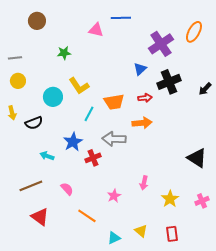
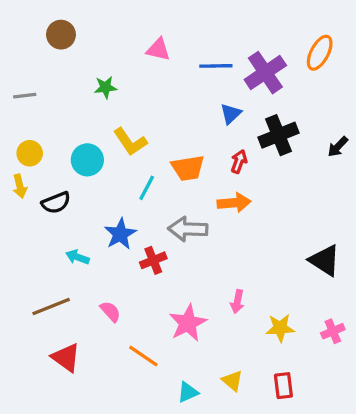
blue line: (121, 18) -> (216, 66), moved
yellow circle: (18, 81) -> (30, 153), moved
red arrow: (145, 98) -> (239, 161), turned -64
pink star: (114, 196) -> (188, 323), size x1.6
yellow star: (170, 199) -> (280, 328), turned 30

